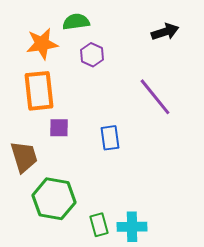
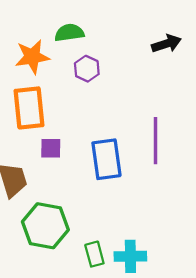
purple line: (155, 97) -> (156, 141), moved, turned 39
blue rectangle: (110, 138) -> (106, 159), size x1.5

